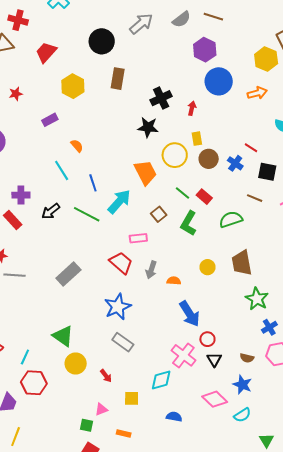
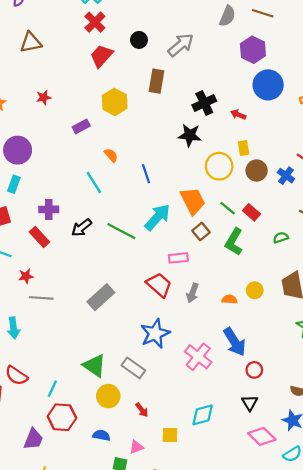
gray semicircle: (181, 19) -> (227, 16), turned -30
red cross: (18, 20) -> (95, 22), moved, turned 30
gray arrow: (141, 24) -> (181, 45), moved
black circle: (102, 41) -> (139, 40), size x0.6
red trapezoid: (46, 52) -> (101, 56), moved
yellow hexagon: (73, 86) -> (115, 102), moved
red arrow: (192, 108) -> (238, 115), turned -80
orange trapezoid: (145, 172) -> (193, 201), moved
blue line: (93, 183) -> (146, 174), moved
green semicircle: (231, 219) -> (281, 238), size x0.6
orange semicircle: (174, 281) -> (230, 299), moved
gray rectangle: (123, 342) -> (133, 368), moved
pink cross: (183, 355) -> (198, 357), moved
black triangle: (214, 360) -> (250, 403), moved
blue semicircle: (174, 417) -> (101, 435), moved

